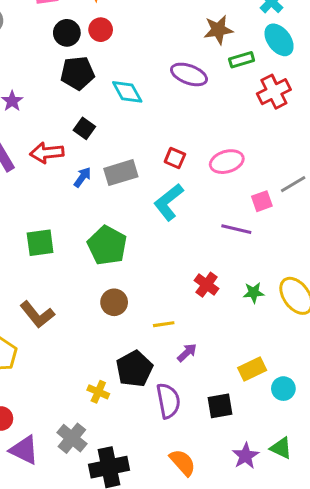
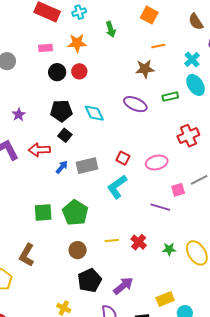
brown star: (218, 30) -> (145, 69), moved
black pentagon: (77, 73) -> (61, 111), moved
red cross: (274, 92) -> (188, 136), moved
green square: (40, 243) -> (43, 212), moved
brown L-shape: (37, 314) -> (27, 255), turned 65
yellow line: (164, 324) -> (112, 240), moved
purple arrow: (187, 353) -> (123, 286), size x1.5
black pentagon: (134, 369) -> (90, 280), moved

